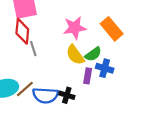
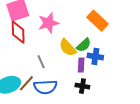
pink star: (75, 28) -> (48, 23), moved
gray line: (33, 49) -> (41, 62), moved
black cross: (67, 95) -> (82, 86), moved

